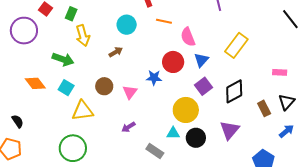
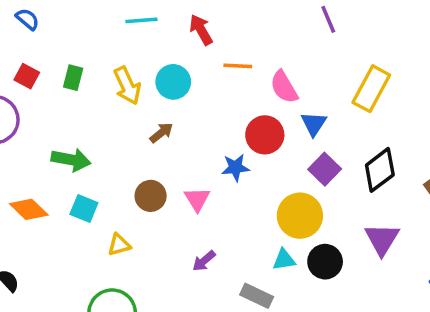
yellow arrow: (83, 36) -> (127, 86), moved
yellow triangle: (82, 111) -> (119, 245), size x0.6

